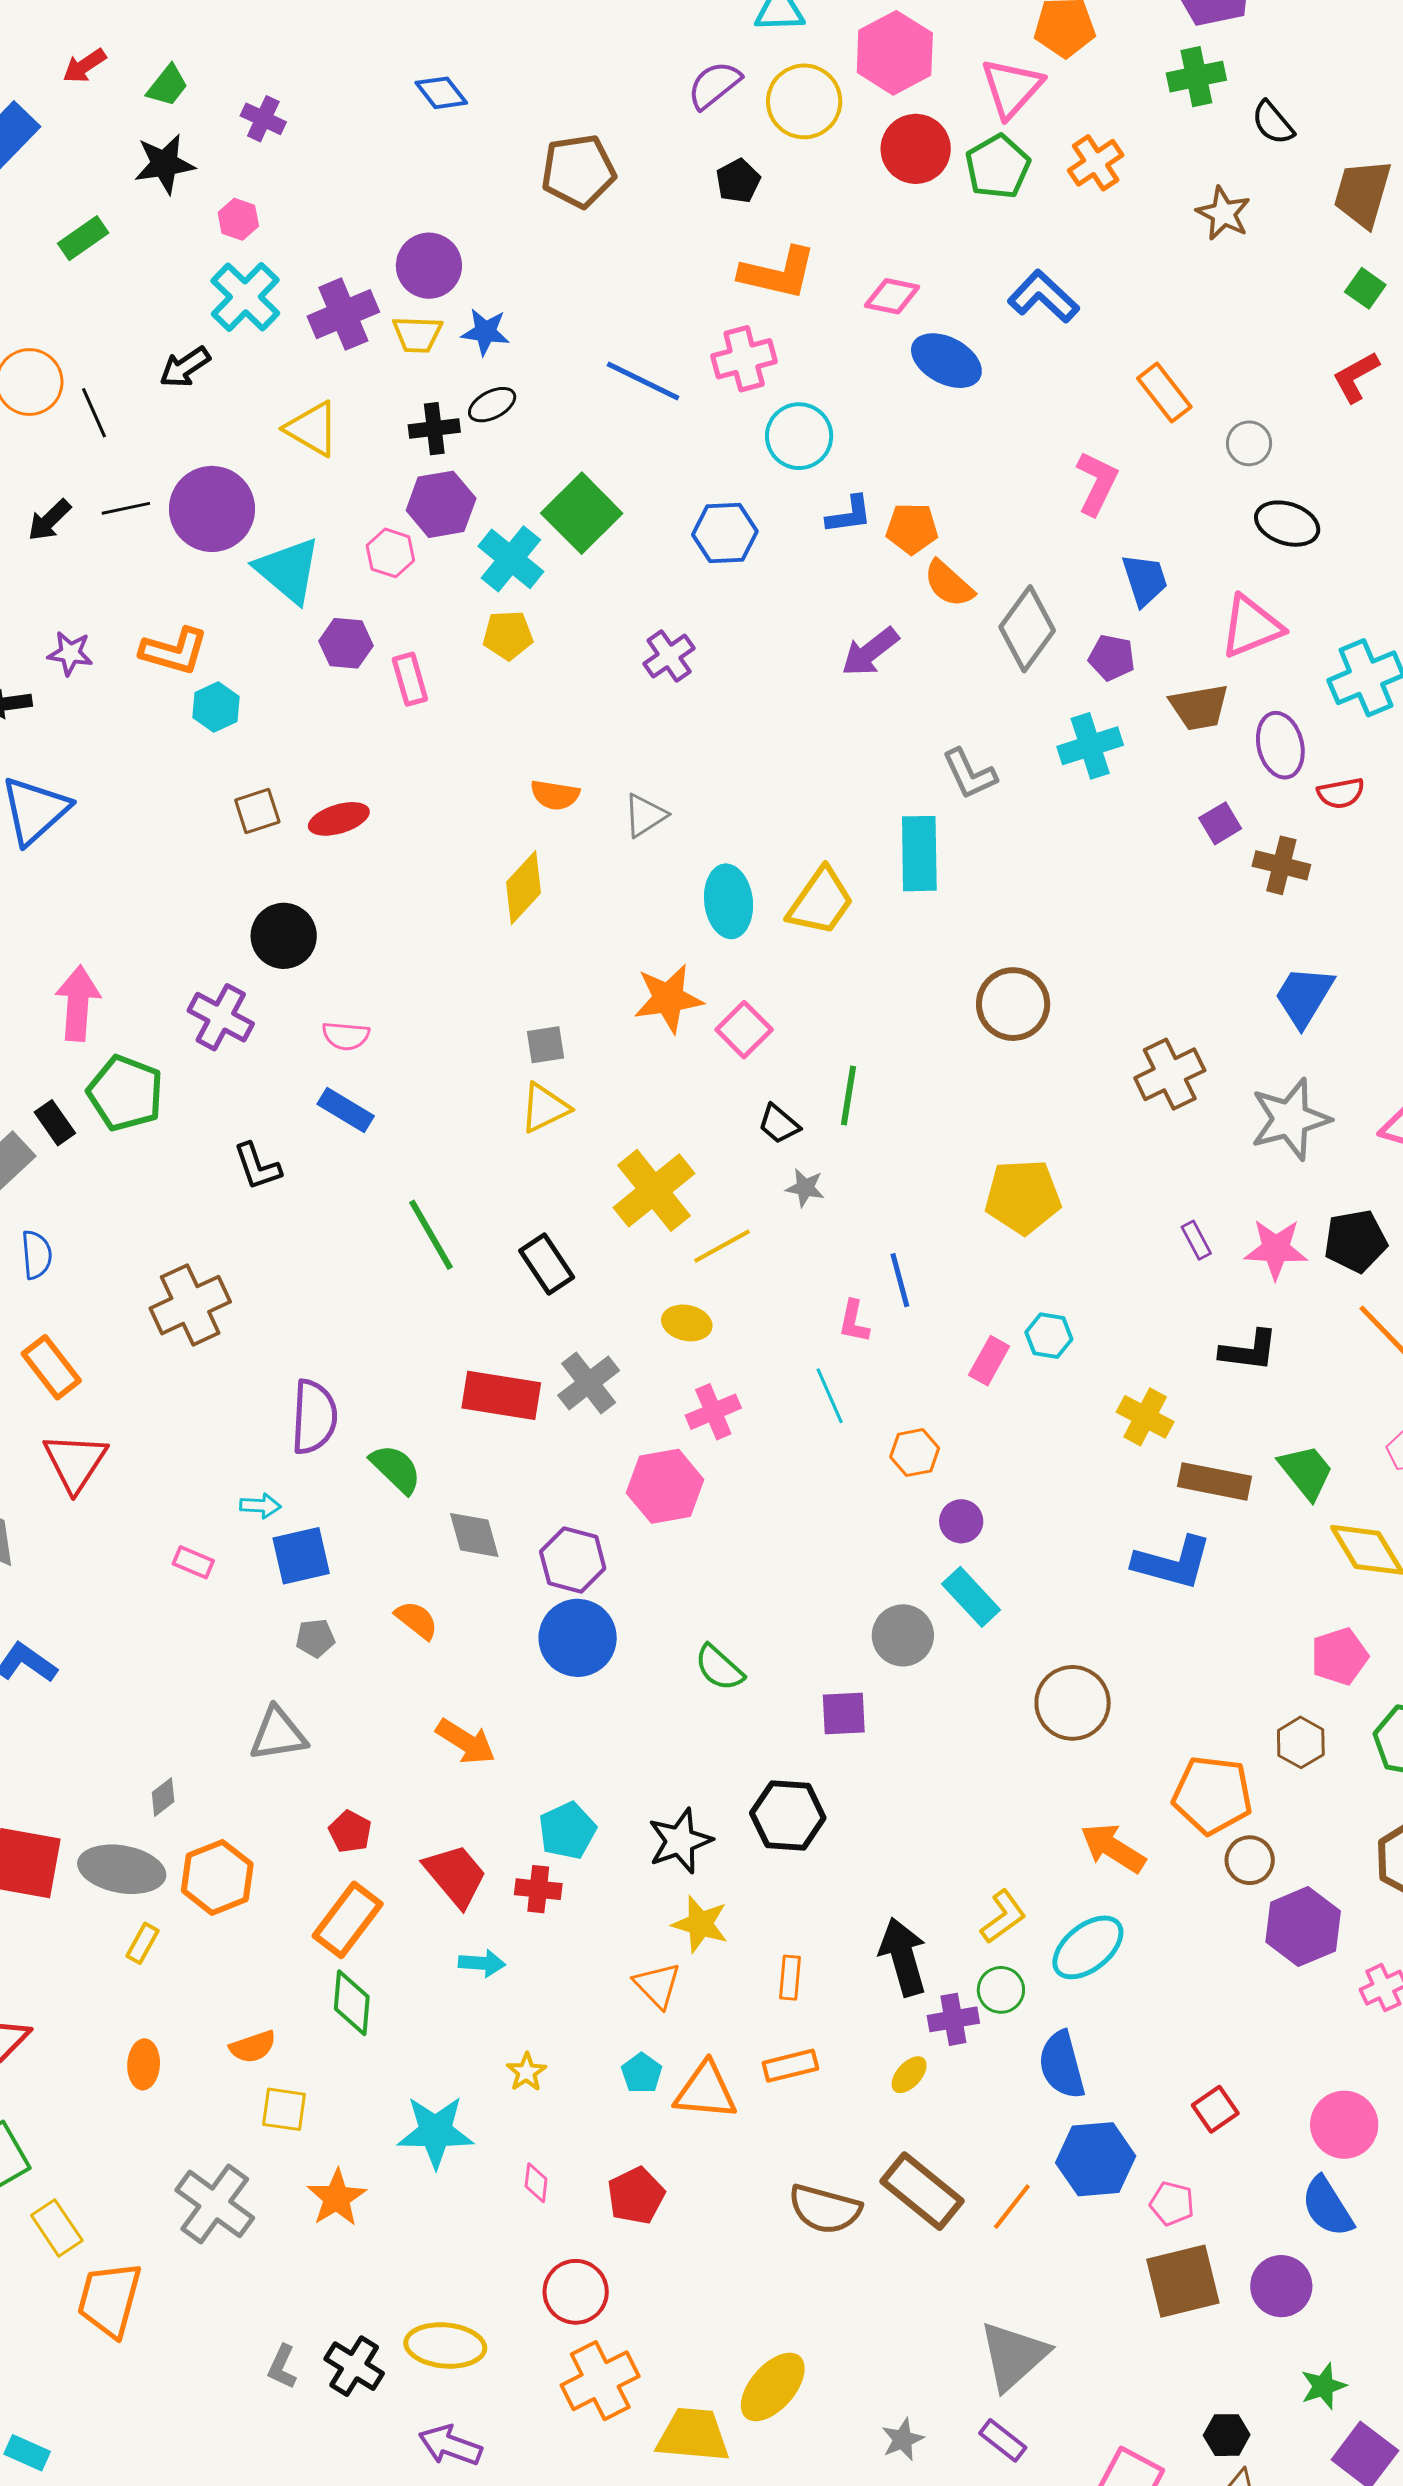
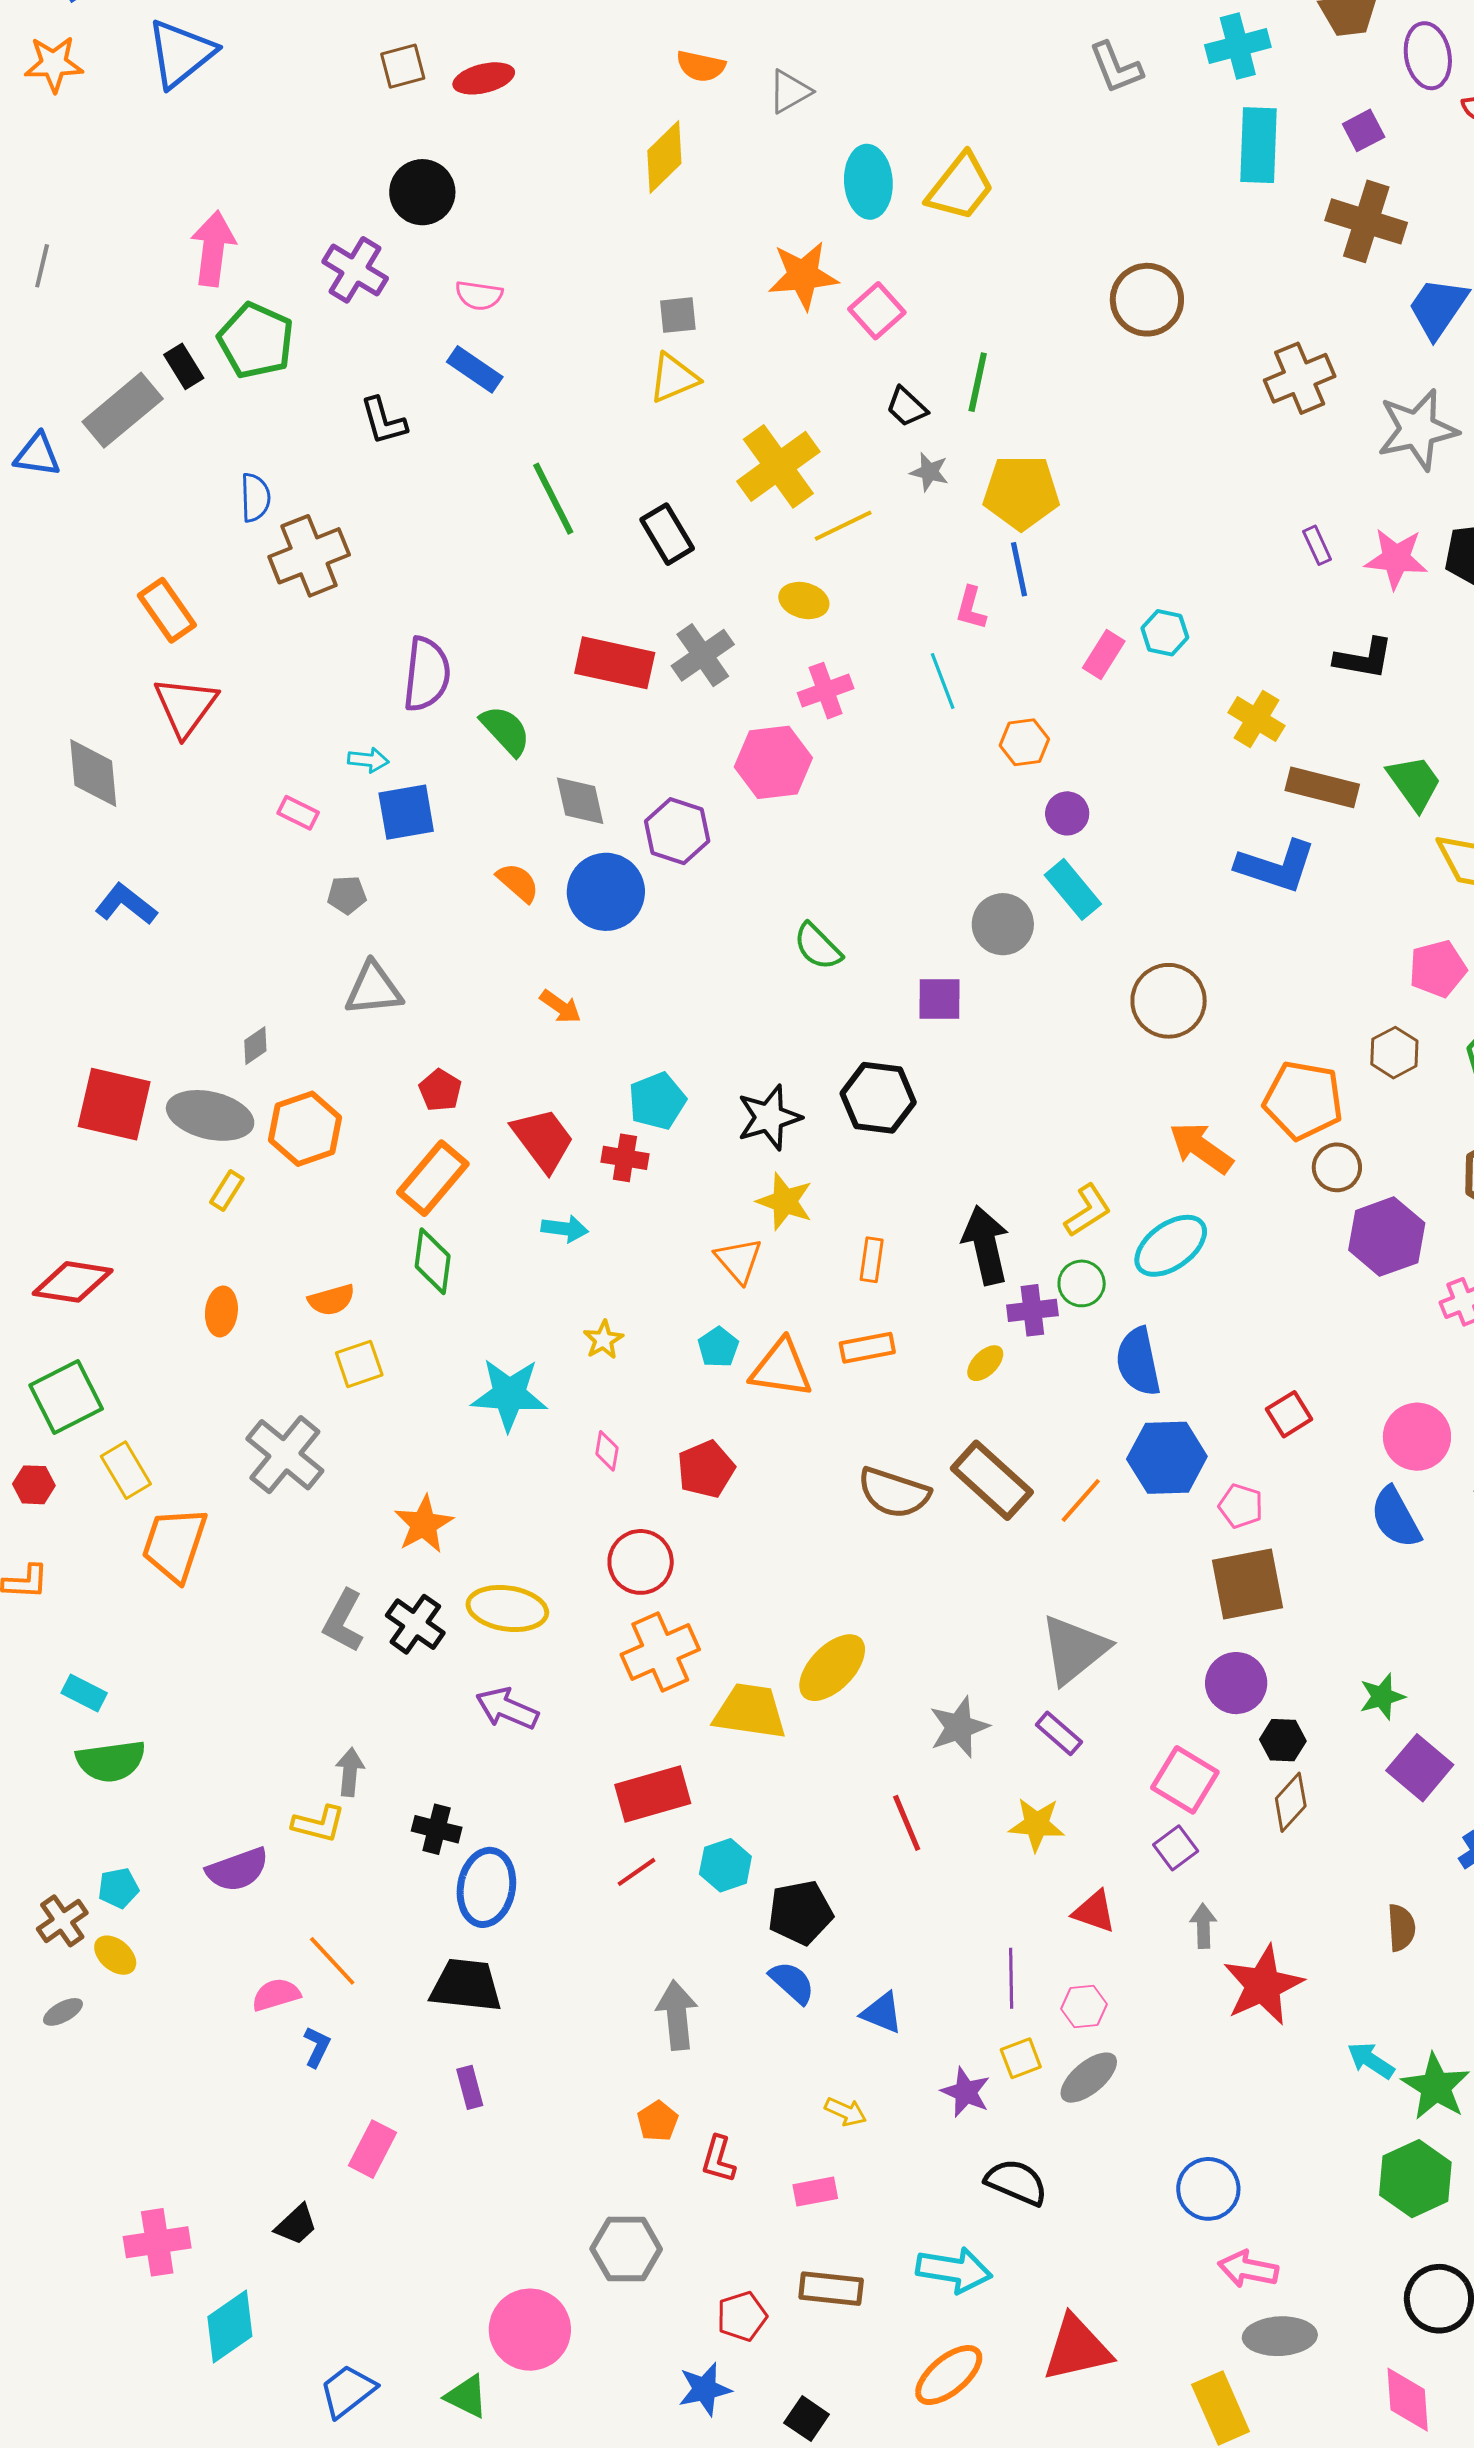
cyan rectangle: (919, 854) -> (1258, 145), moved
brown cross: (1281, 865) -> (1366, 221), moved, size x1.4
yellow pentagon: (1023, 1197) -> (1021, 492), moved
blue semicircle: (37, 1255) -> (255, 498), moved
gray pentagon: (315, 1638) -> (347, 895), moved
blue circle: (578, 1638) -> (606, 892), moved
orange arrow: (466, 1742) -> (560, 1007), size x0.7
yellow square: (284, 2109) -> (359, 1364), turned -30
orange star: (337, 2198) -> (424, 1524), moved
purple circle: (1281, 2286) -> (1236, 1683), moved
gray L-shape: (282, 2367) -> (343, 1621), size x1.4
gray star: (903, 2439) -> (959, 1727), size x1.4

